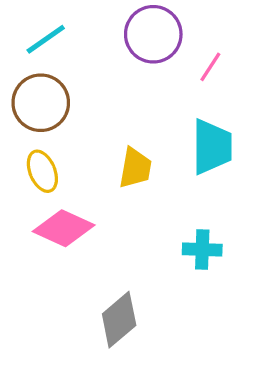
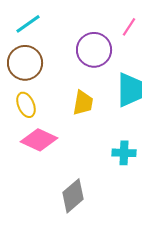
purple circle: (153, 34) -> (94, 50), moved
pink line: (210, 67) -> (129, 27), moved

